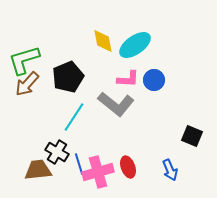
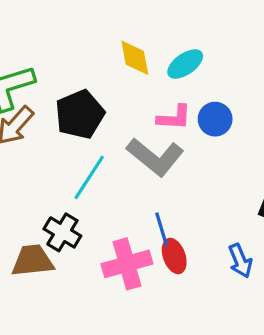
cyan ellipse: (135, 45) -> (185, 64), size x0.7
blue line: (79, 164) -> (162, 229), moved

